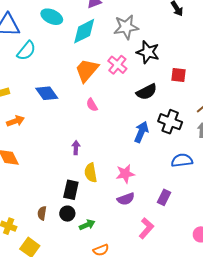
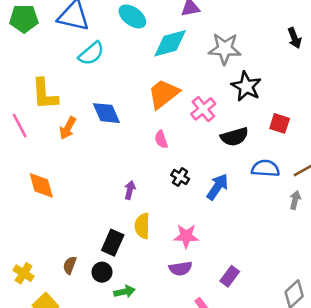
pink cross: (117, 65) -> (203, 109), moved
orange arrow: (15, 121) -> (68, 128), moved, turned 126
black cross: (170, 122) -> (180, 177), moved, size x0.6
blue semicircle: (182, 160) -> (265, 168), moved

